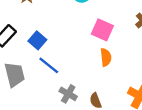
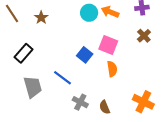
blue square: (37, 40) -> (85, 55), moved

